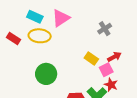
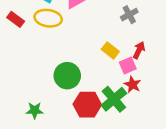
red arrow: (114, 57) -> (139, 50), turned -40
green circle: (46, 74) -> (67, 76), moved

